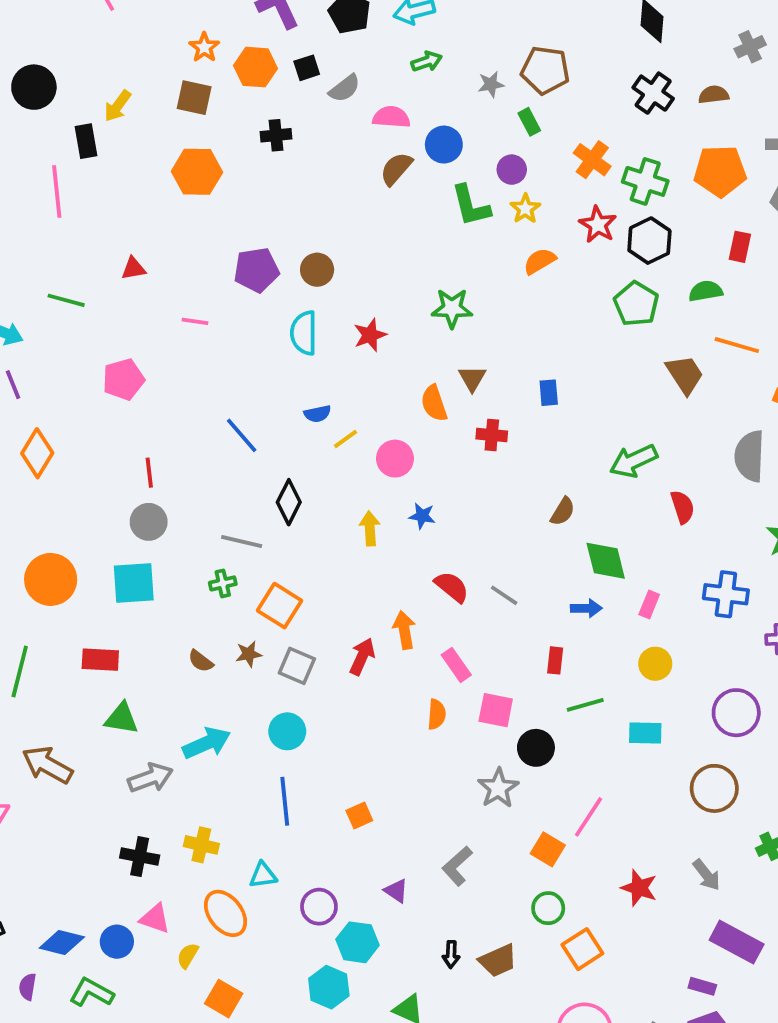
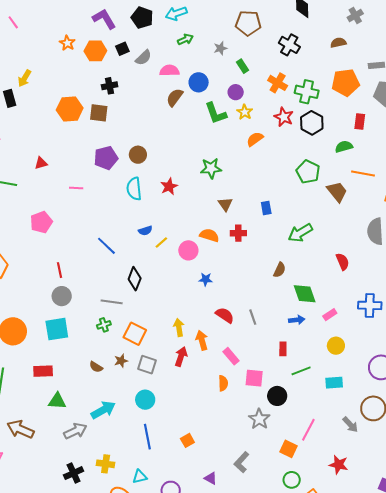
brown pentagon: (545, 70) -> (248, 23), moved
black cross: (653, 93) -> (289, 45), moved
brown square: (194, 98) -> (99, 113), moved
green pentagon: (636, 304) -> (308, 172), moved
orange semicircle: (434, 403) -> (209, 235), moved, turned 132
green arrow: (634, 461) -> (300, 233), moved
yellow arrow: (370, 528) -> (179, 327), moved
gray line: (504, 595) -> (253, 317), turned 42
pink rectangle: (649, 604) -> (330, 315), turned 40
black cross: (140, 857) -> (74, 473), turned -30
gray arrow: (707, 875) -> (350, 425), moved

